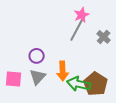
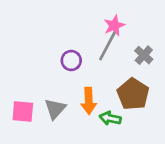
purple circle: (37, 56) -> (71, 60), moved
green arrow: (79, 84) -> (110, 118), size x0.7
brown pentagon: (96, 84) -> (133, 94), moved

